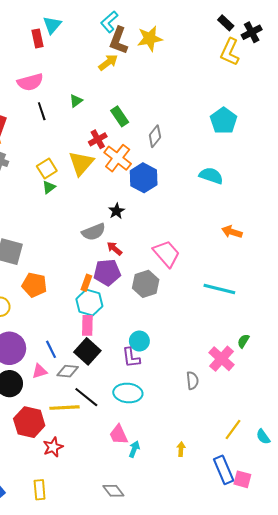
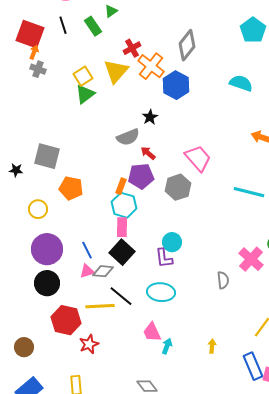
black line: (42, 111) -> (63, 25), moved
green rectangle: (120, 116) -> (93, 26), moved
gray diamond: (155, 136) -> (187, 45), size x1.4
green triangle: (49, 187) -> (85, 94), size x1.5
pink triangle: (40, 371) -> (87, 271), moved

